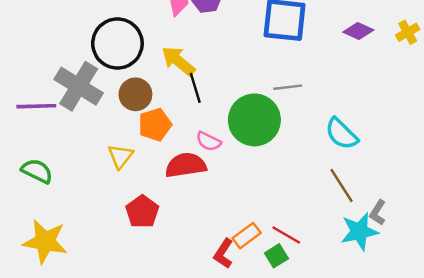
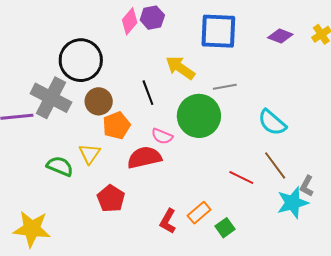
yellow arrow: (178, 61) -> (180, 68), moved
green semicircle: (37, 171) -> (60, 166), moved
red line: (286, 235) -> (241, 177), moved
red L-shape: (223, 254) -> (168, 221), moved

